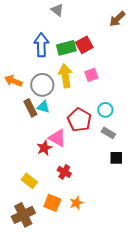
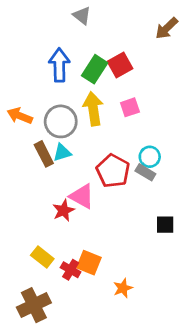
green rectangle: (66, 48) -> (95, 69), turned -42
cyan triangle: (43, 107) -> (62, 153), turned -32
gray rectangle: (108, 133) -> (145, 172), moved
red cross: (64, 172) -> (71, 270), moved
orange square: (52, 203) -> (89, 263), moved
orange star: (76, 203) -> (123, 288), moved

